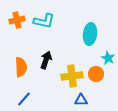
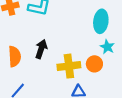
cyan ellipse: (90, 34) -> (101, 21), moved

